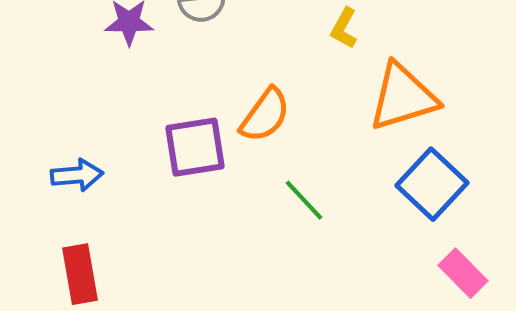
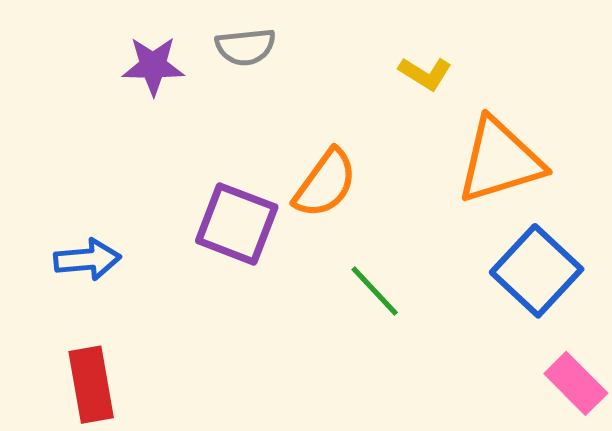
yellow L-shape: (344, 28) -> (425, 73), turned -87
purple square: (195, 147) -> (237, 224), turned 30

